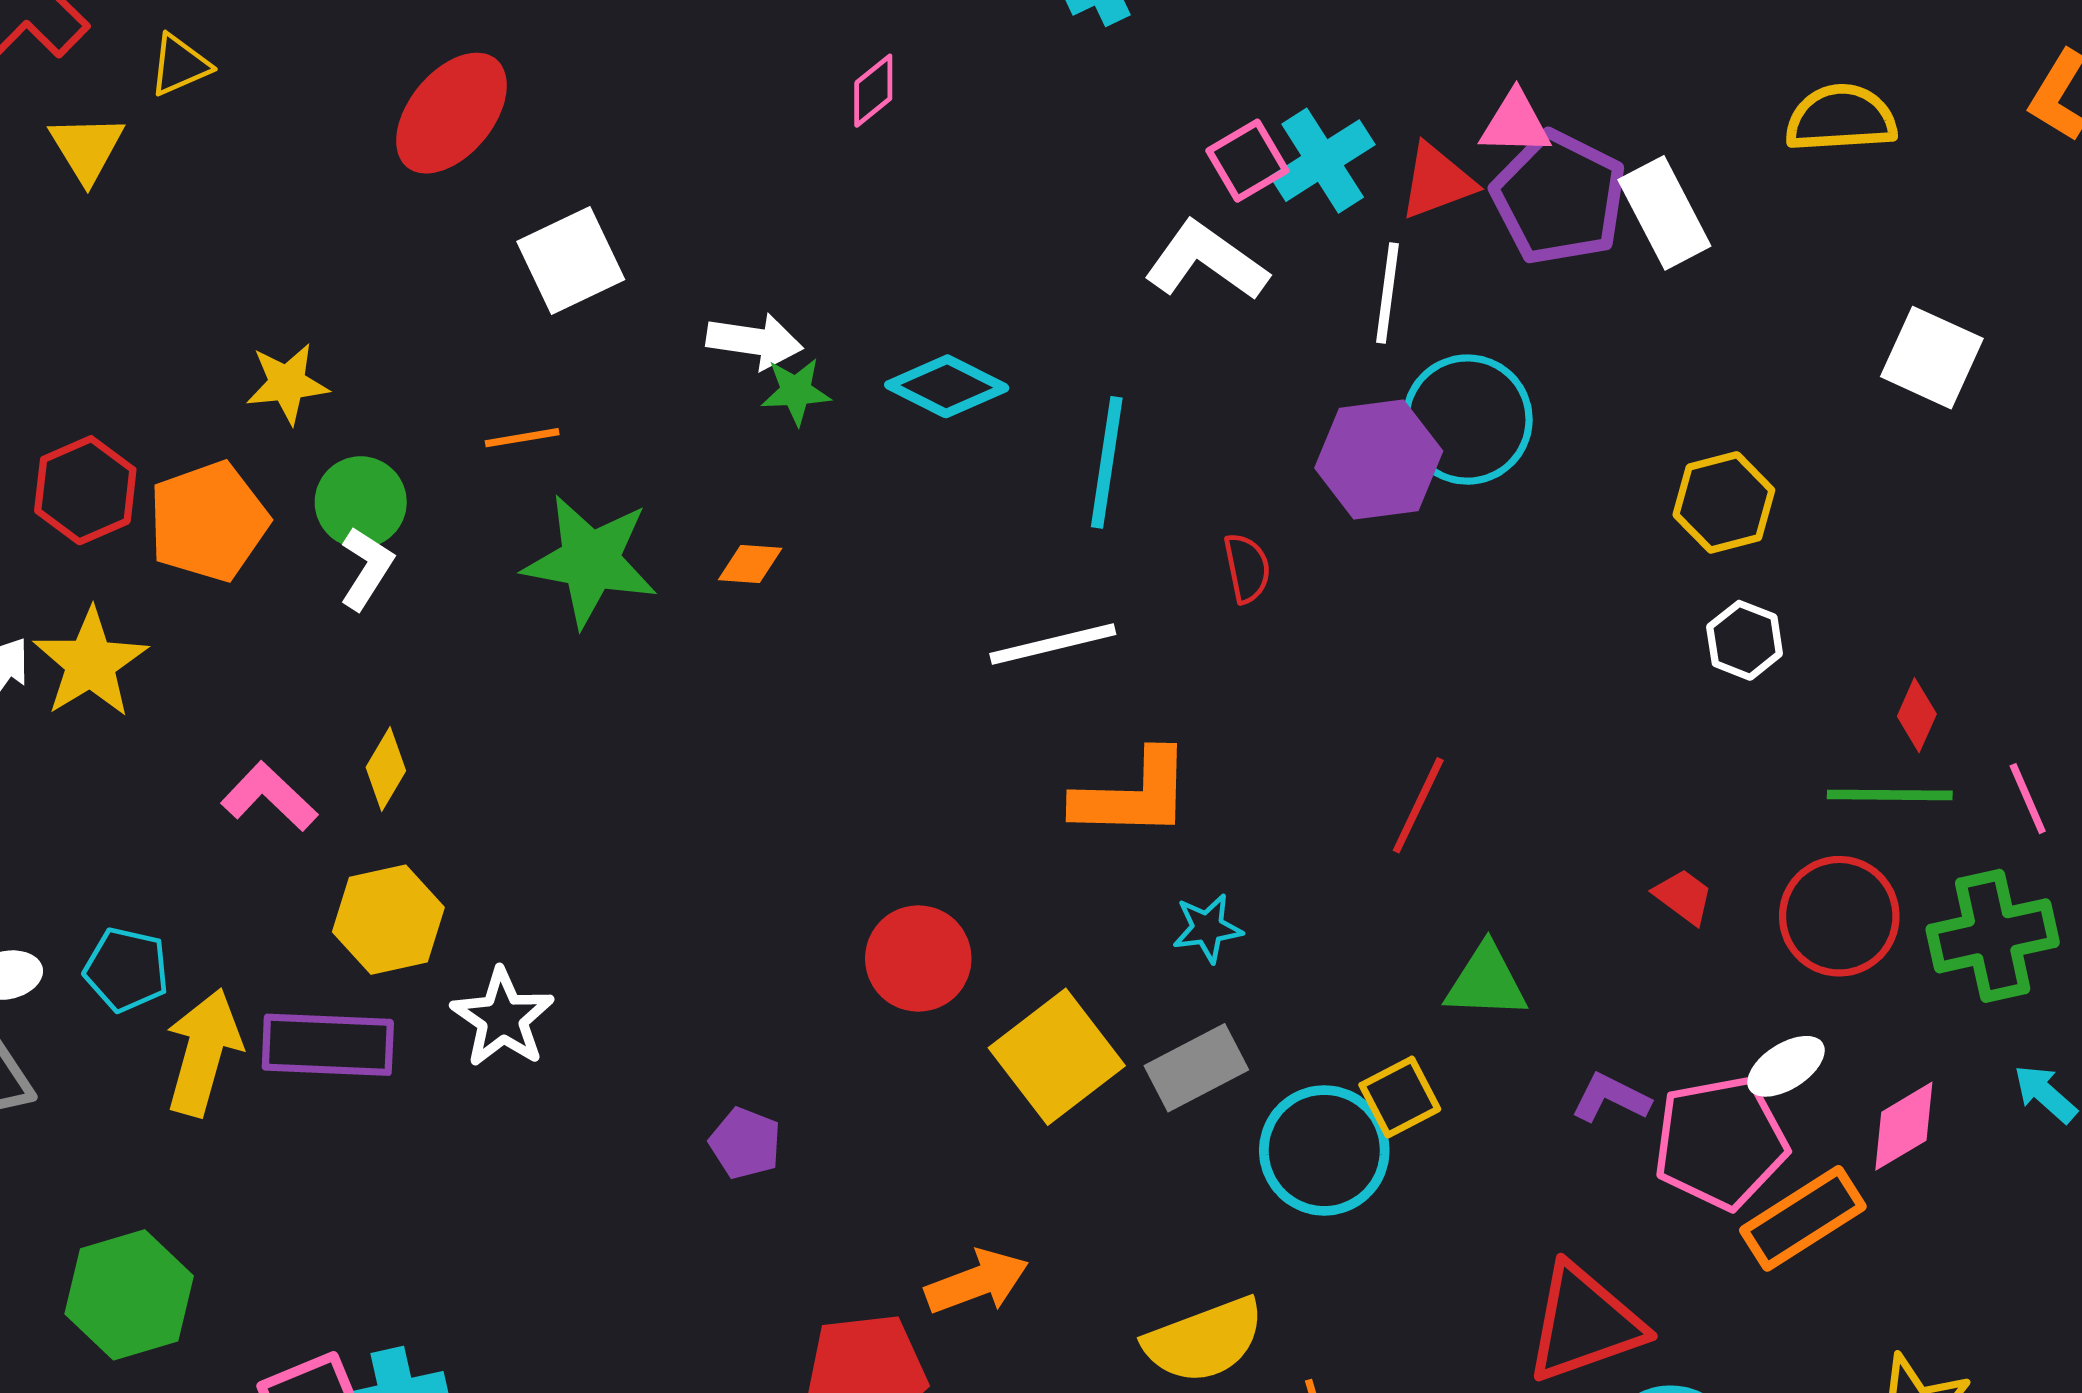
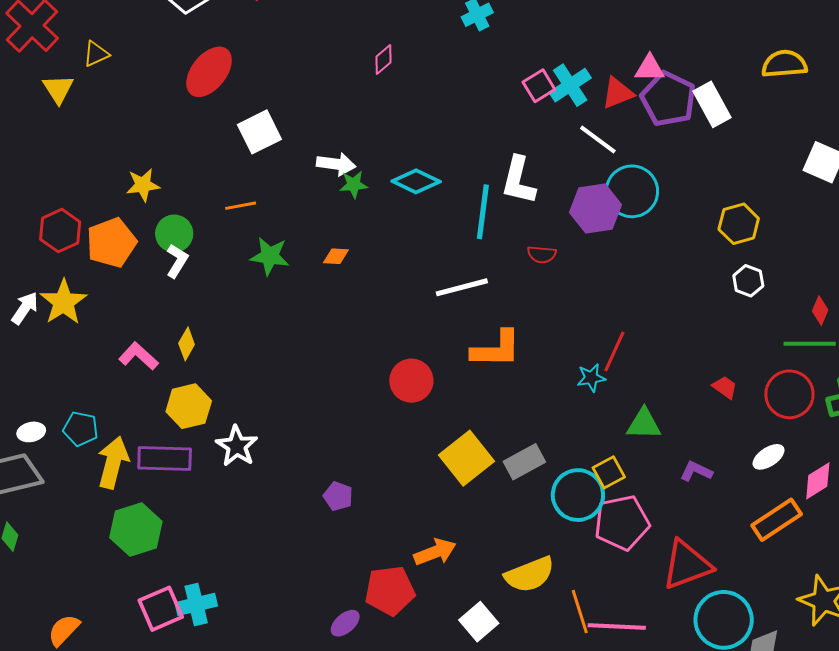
white L-shape: (1206, 261) -> (518, 180), moved, turned -111
white line: (1387, 293) -> (598, 140), turned -60
green star: (590, 561) -> (270, 256), size x0.7
red semicircle: (1247, 568) -> (542, 254), turned 108
cyan star: (1207, 928) -> (591, 378), moved
red circle: (918, 959) -> (411, 381), moved
pink pentagon: (1720, 1142) -> (622, 523), moved
green hexagon: (129, 1295) -> (136, 529), moved

